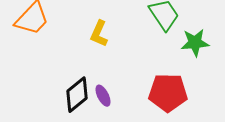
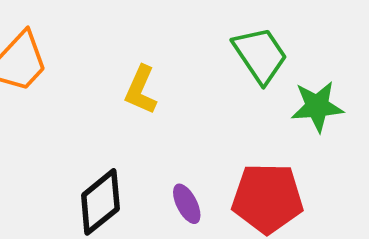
purple ellipse: (103, 96) -> (187, 204), moved

